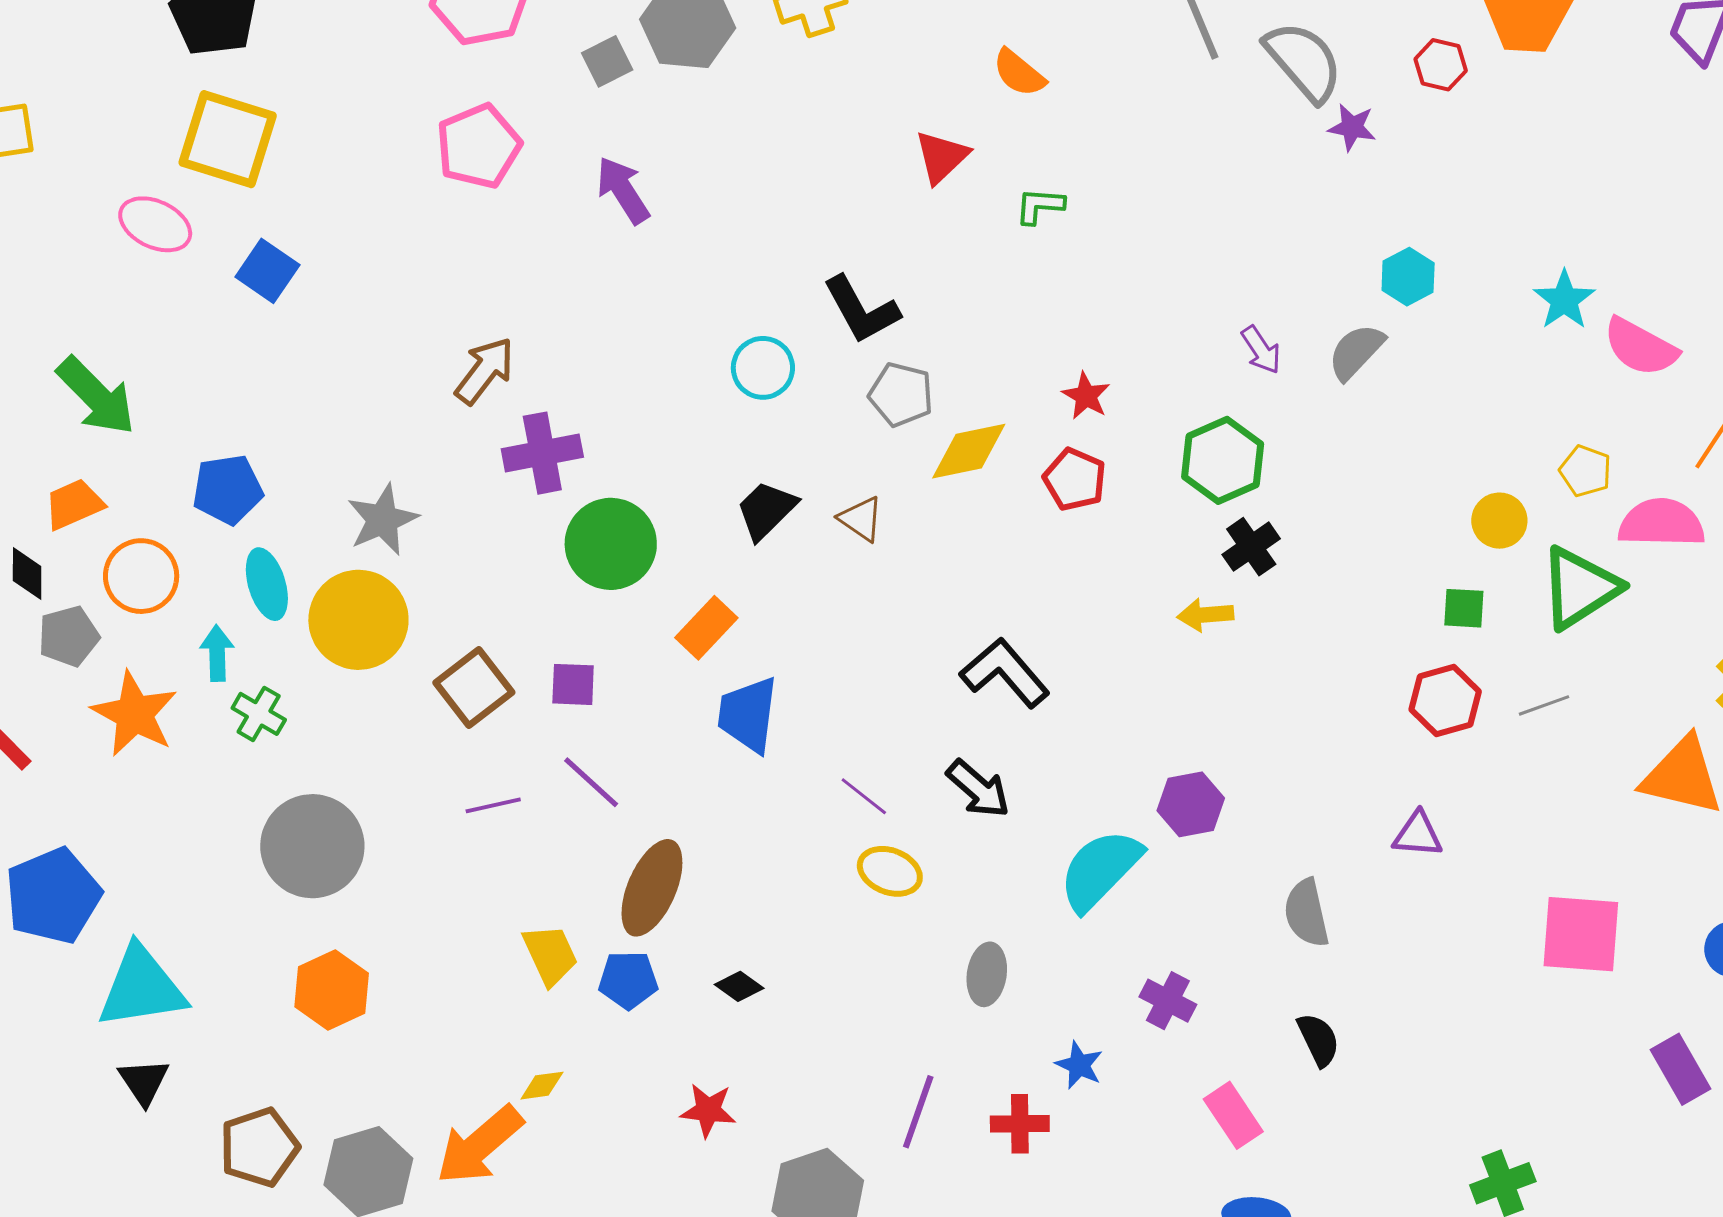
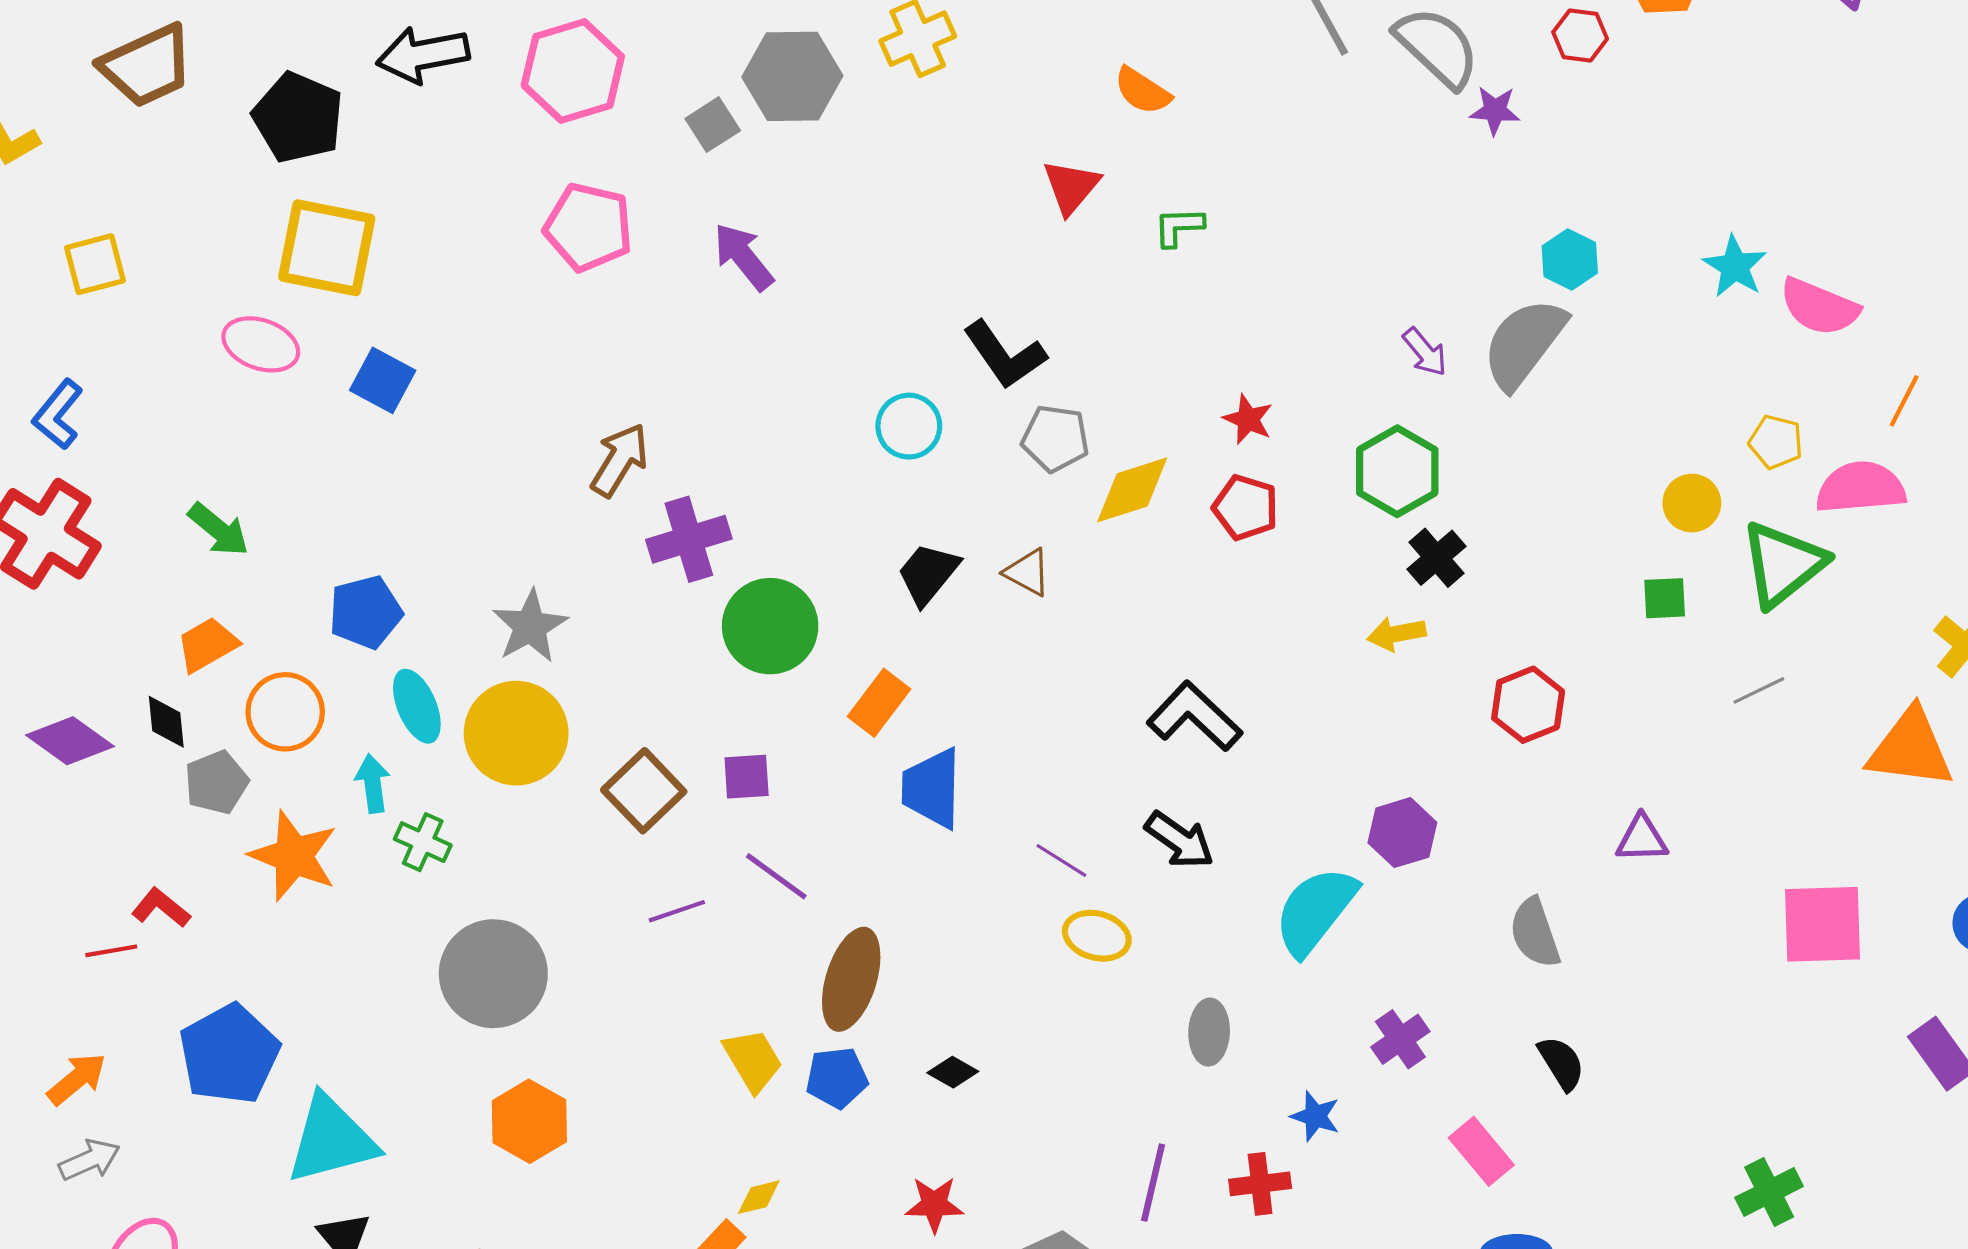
pink pentagon: (479, 146) -> (588, 227), turned -30
gray semicircle: (1356, 352) -> (1524, 343), size x1.5
green arrow: (96, 396) -> (219, 530), size x0.7
red hexagon: (1445, 700) -> (1528, 705), moved
purple cross: (1168, 1001) -> (1400, 1039), turned 34

